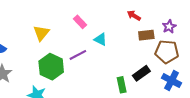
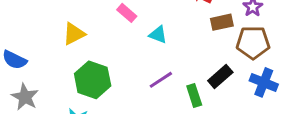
yellow triangle: (41, 33) -> (74, 34), turned 30
purple line: (78, 55) -> (161, 80), moved

